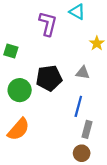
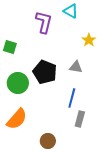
black pentagon: (49, 78) -> (45, 72), turned 30
brown circle: (82, 153) -> (48, 141), moved

